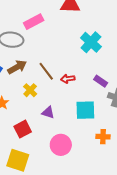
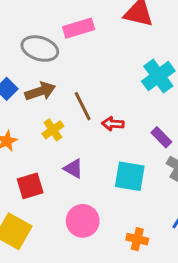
orange cross: (103, 137) -> (137, 239), moved

